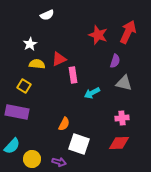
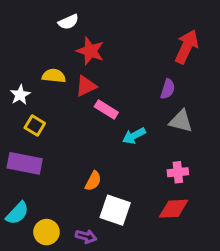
red star: (98, 35) -> (90, 51), moved
white star: (30, 44) -> (20, 95), moved
yellow semicircle: (37, 64) -> (54, 76), moved
pink rectangle: (73, 75) -> (106, 109), turned -49

